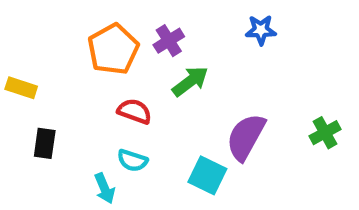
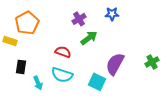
blue star: (261, 30) -> (112, 14), moved
orange pentagon: (113, 49) -> (27, 23), moved
cyan semicircle: (132, 160) -> (62, 75), size x1.5
cyan arrow: (105, 188) -> (38, 83), moved

